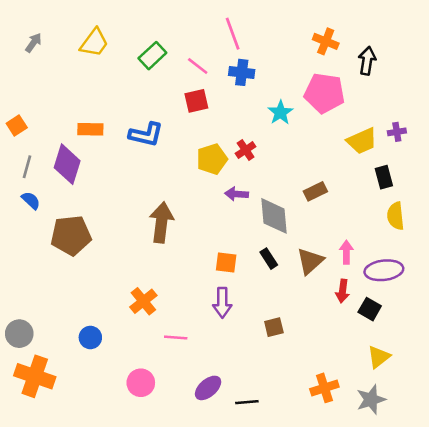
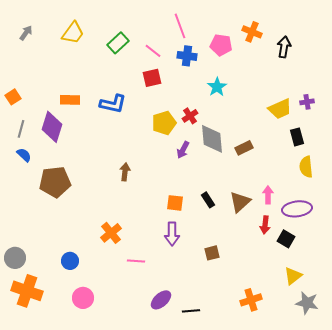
pink pentagon: (324, 93) -> (221, 45), moved, size x0.7
purple arrow: (236, 194) -> (183, 150), turned -66
gray diamond: (274, 216) -> (212, 139), moved
brown arrow: (161, 222) -> (125, 172), size x0.6
pink circle: (141, 383) -> (83, 298), moved
gray star: (371, 400) -> (307, 303), moved, turned 30

